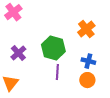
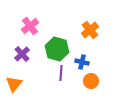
pink cross: (13, 12) -> (30, 26), moved
blue cross: (88, 61) -> (82, 62), moved

